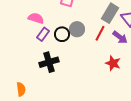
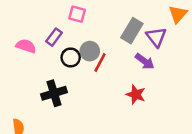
pink semicircle: (36, 18) -> (26, 46), moved
red line: (100, 33) -> (100, 63), moved
purple rectangle: (43, 34) -> (54, 37), moved

